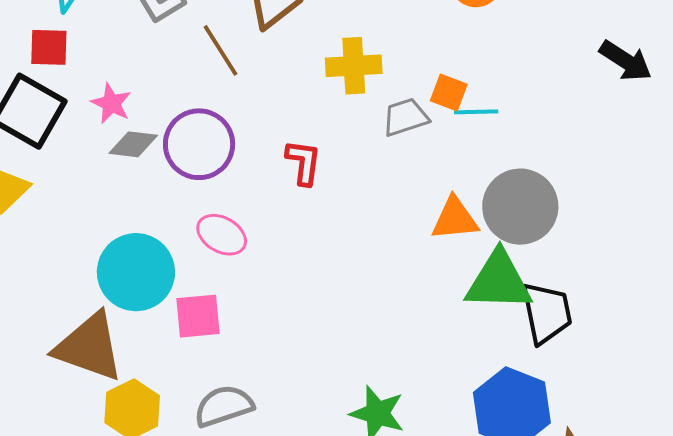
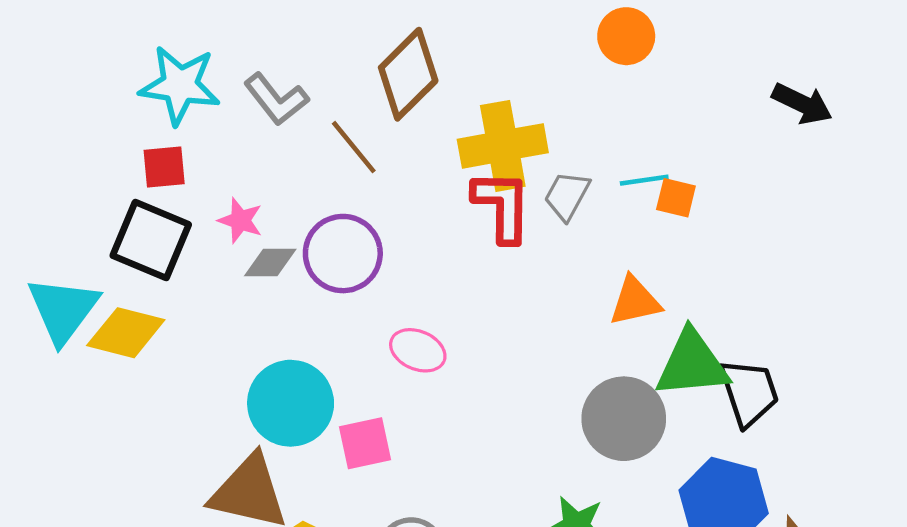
yellow cross: (354, 66) -> (503, 146), size x1.4
orange square: (449, 92) -> (676, 198), moved
gray trapezoid: (405, 117) -> (567, 196), turned -36
red L-shape: (304, 162) -> (502, 206), moved, size x1.5
gray circle: (520, 207) -> (624, 419), moved
pink ellipse: (222, 235) -> (418, 350), moved

